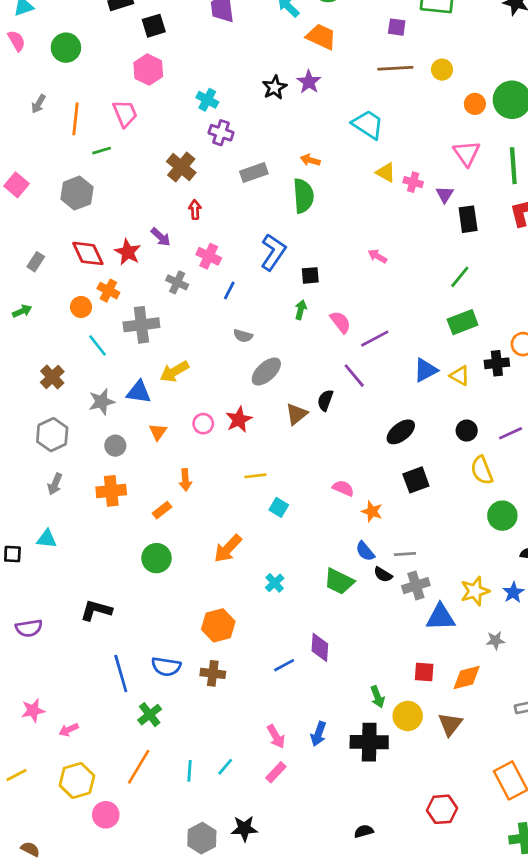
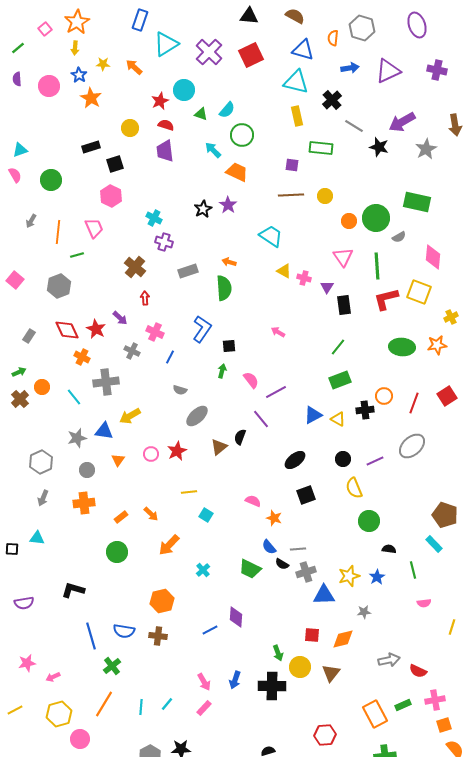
orange circle: (81, 307) -> (42, 387), moved
brown cross: (52, 377) -> (20, 399), moved
orange arrow: (185, 480) -> (151, 514), moved, turned -42

